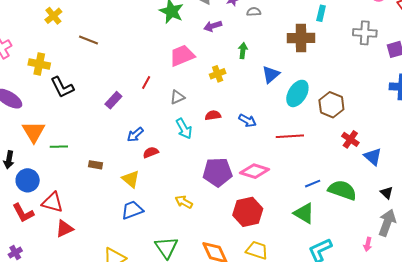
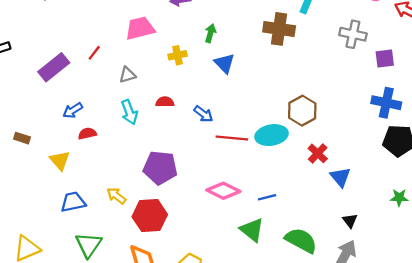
blue triangle: (271, 75) -> (224, 63), moved, turned -42
cyan ellipse: (297, 93) -> (271, 135), moved, turned 40
purple rectangle: (113, 100) -> (54, 67), size x1.5
red line: (290, 136) -> (232, 138), moved
pink diamond: (255, 171) -> (223, 191), moved
green semicircle: (342, 190) -> (301, 240), moved
blue trapezoid: (132, 210) -> (73, 202), moved
red hexagon: (248, 212) -> (150, 216), moved

